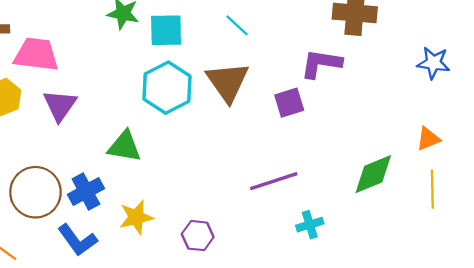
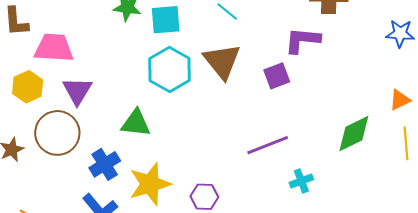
brown circle: (35, 192) -> (57, 133), moved
yellow star: (136, 217) -> (150, 184), size x1.4

